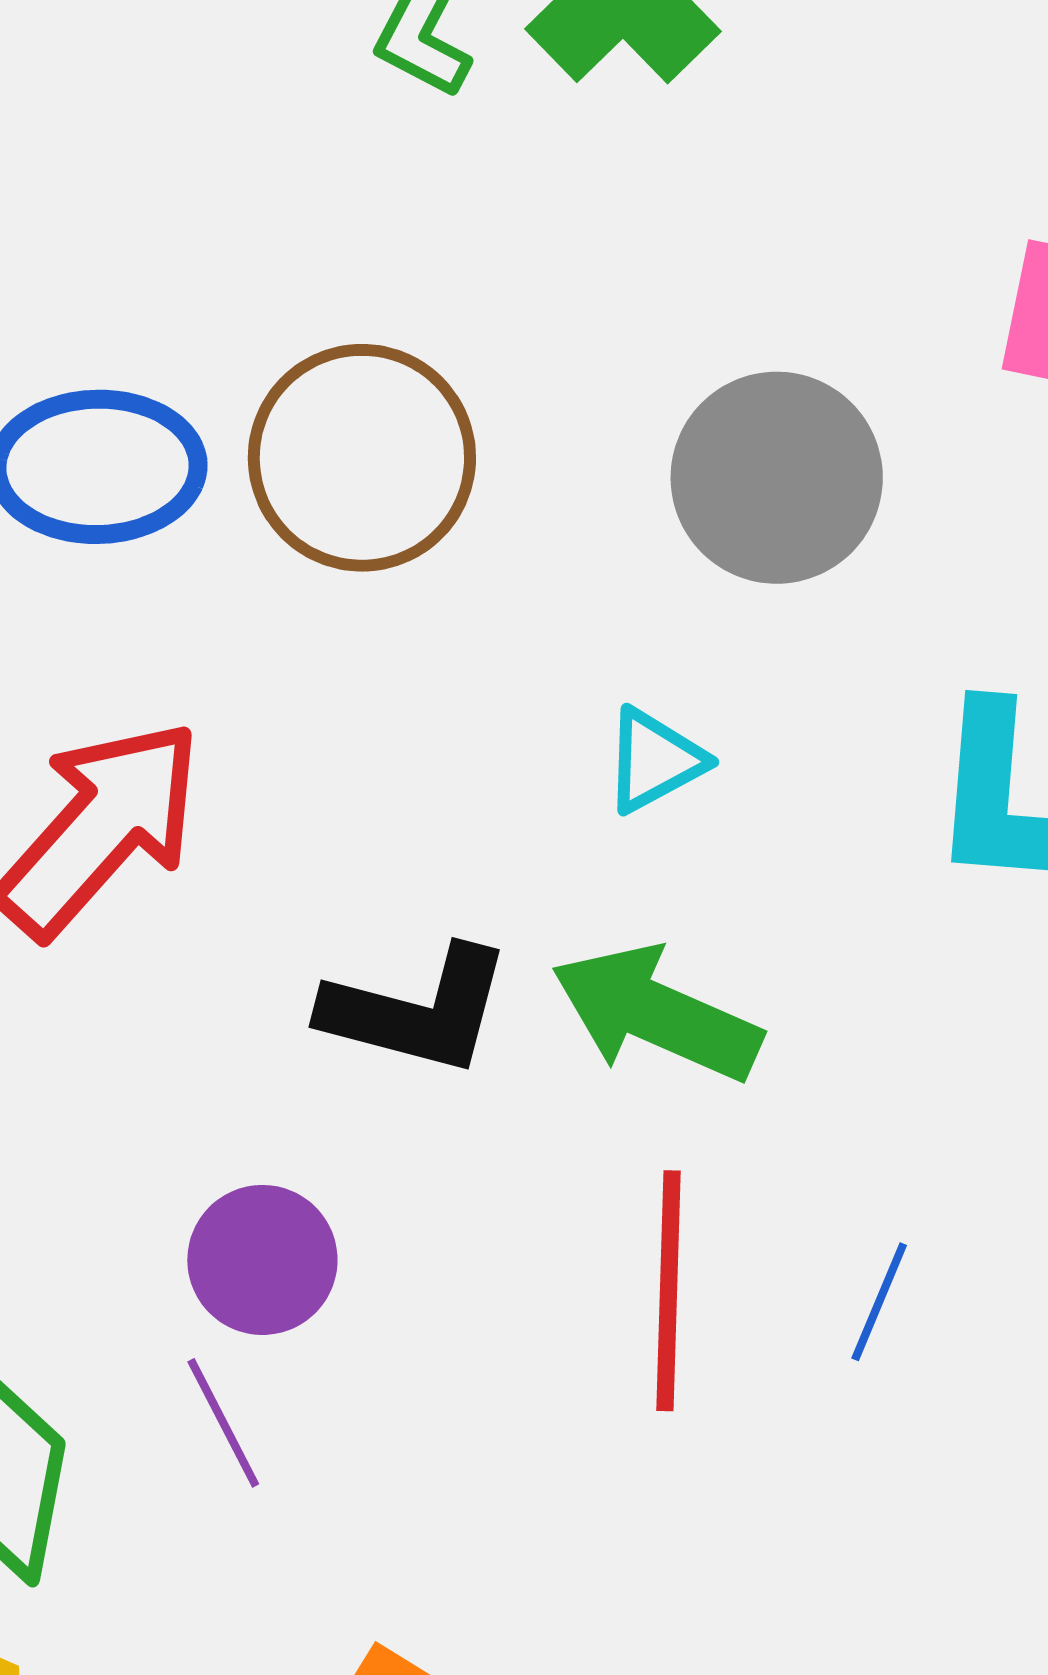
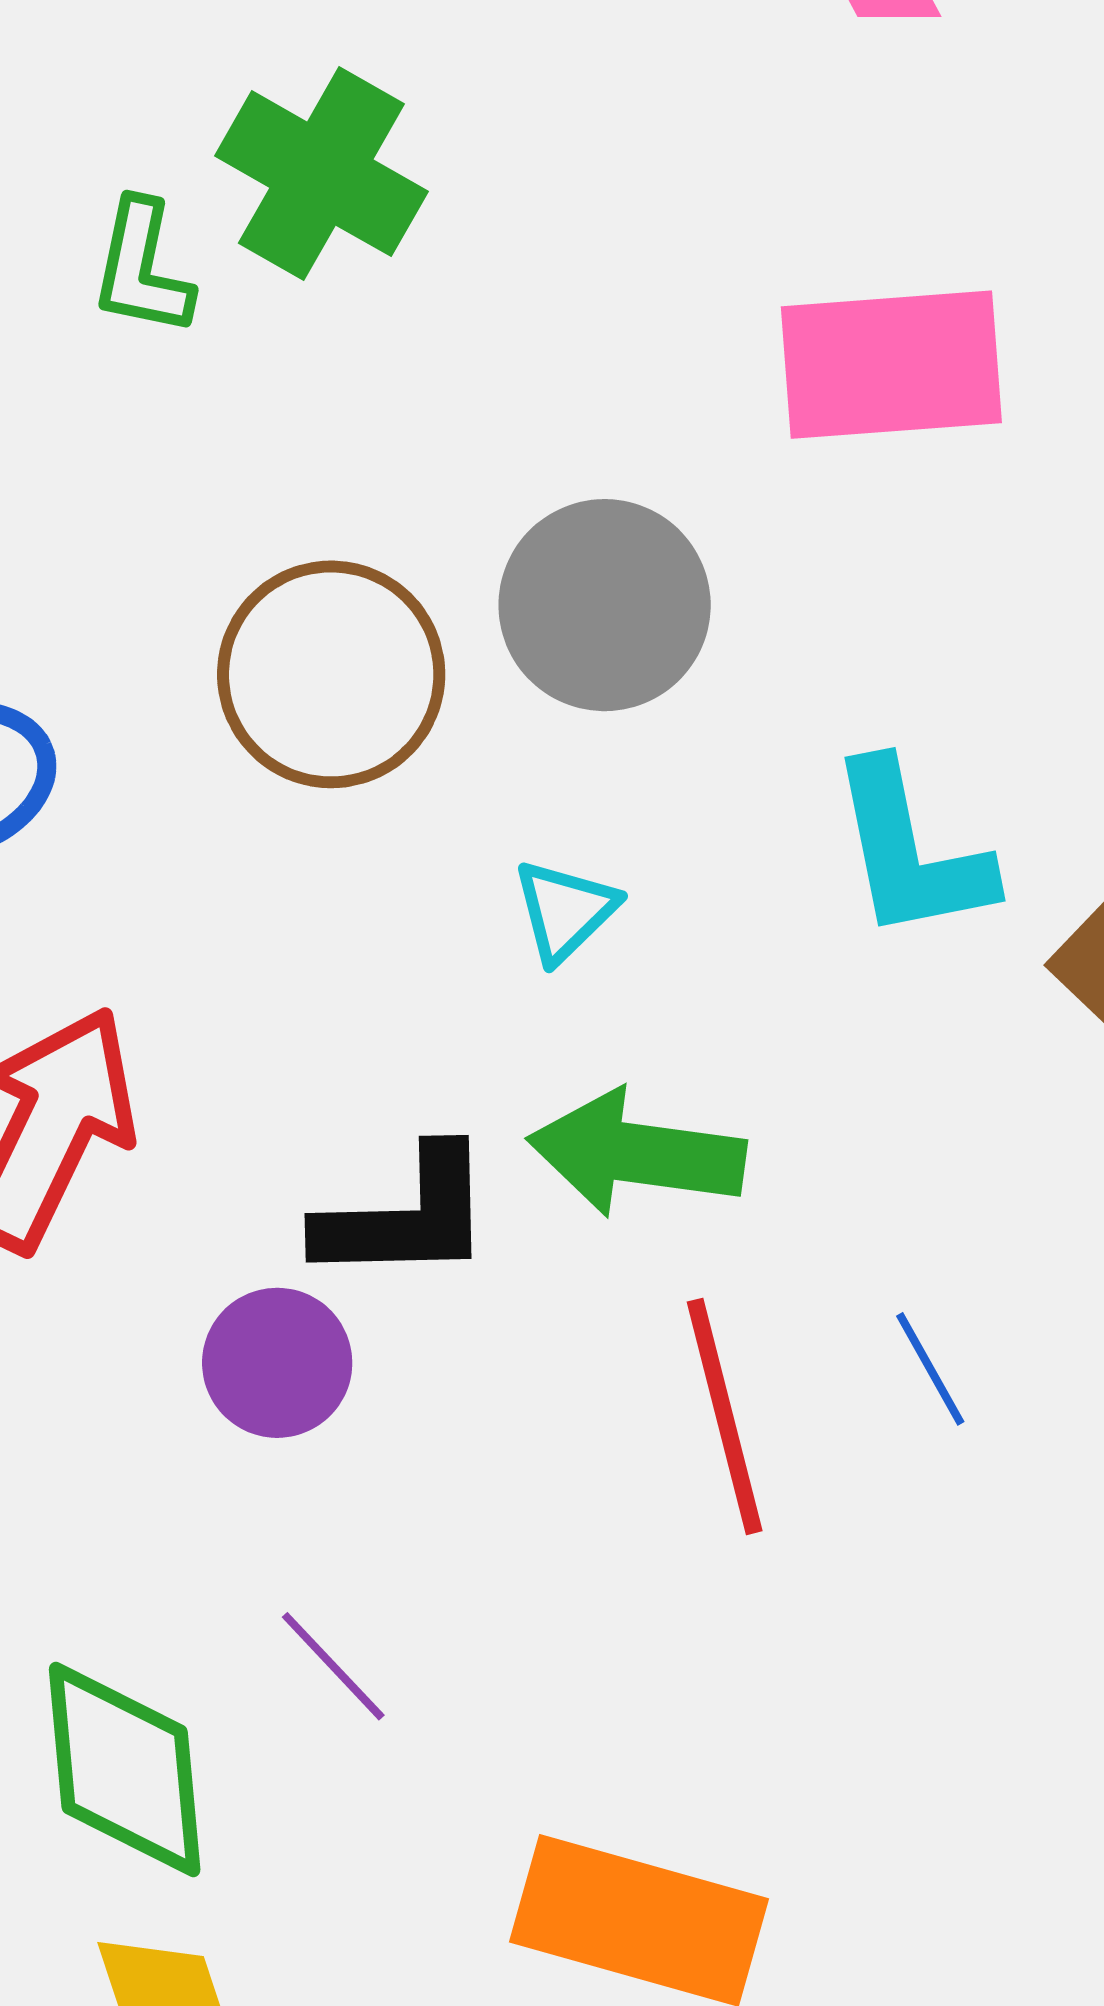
brown circle: (362, 458) -> (331, 674), moved
purple circle: (262, 1260) -> (277, 1363), moved
blue line: (879, 1302) -> (930, 1369), turned -36

